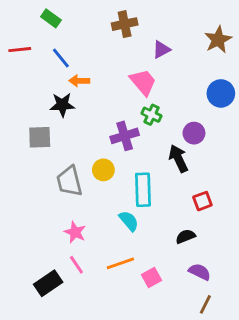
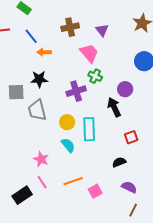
brown cross: (125, 24) -> (70, 27), moved
purple triangle: (161, 50) -> (102, 30), turned -40
black star: (62, 105) -> (39, 79), moved
yellow circle: (103, 170) -> (67, 122), moved
gray trapezoid: (69, 181) -> (37, 110), moved
cyan semicircle: (129, 221) -> (68, 145), moved

